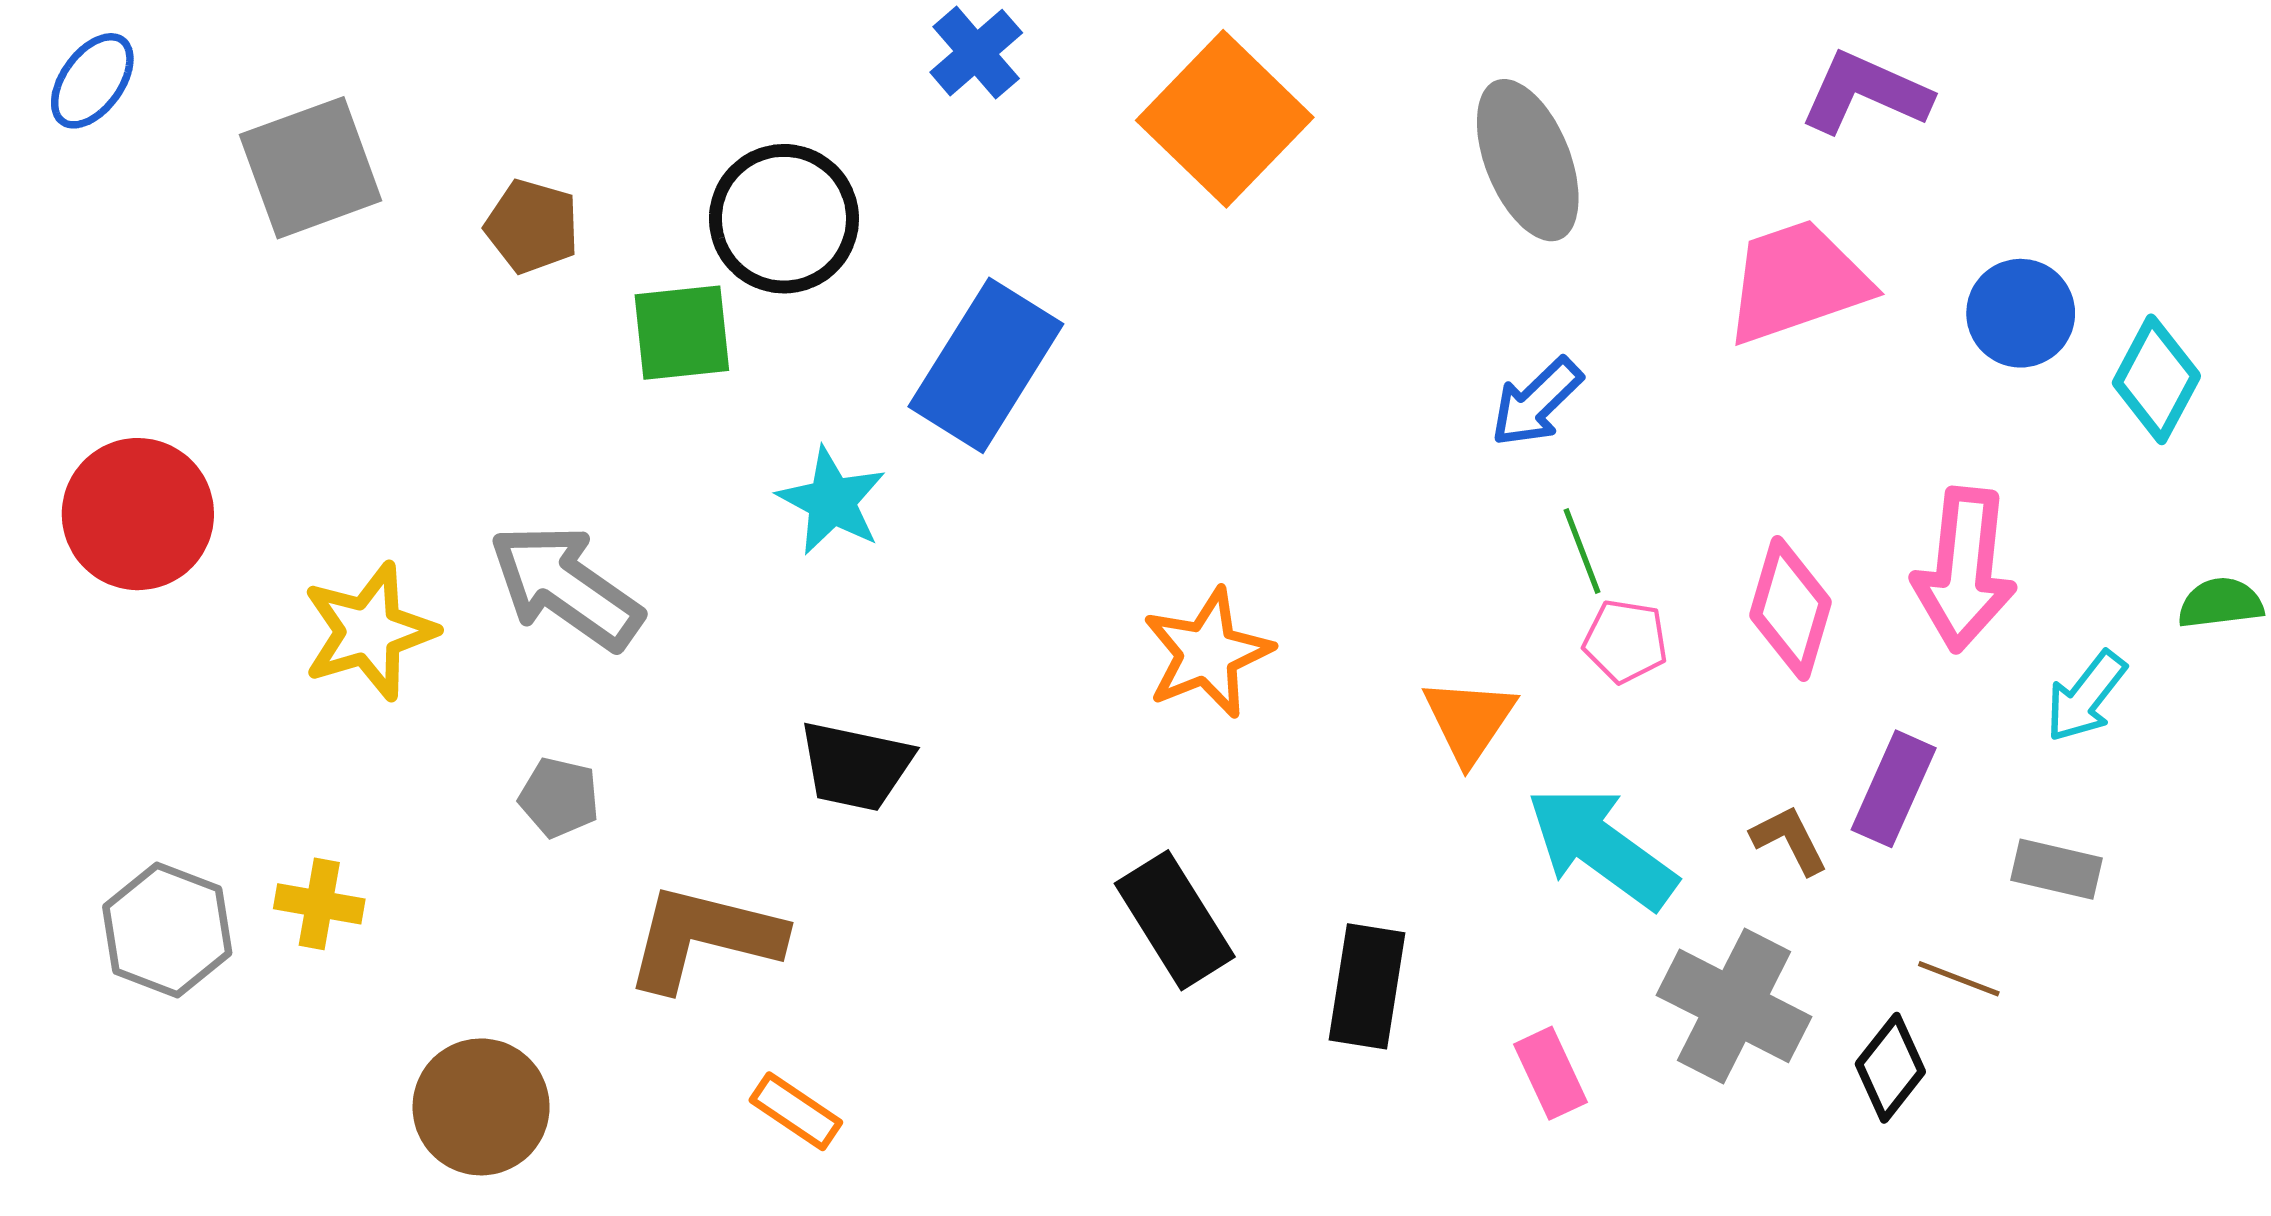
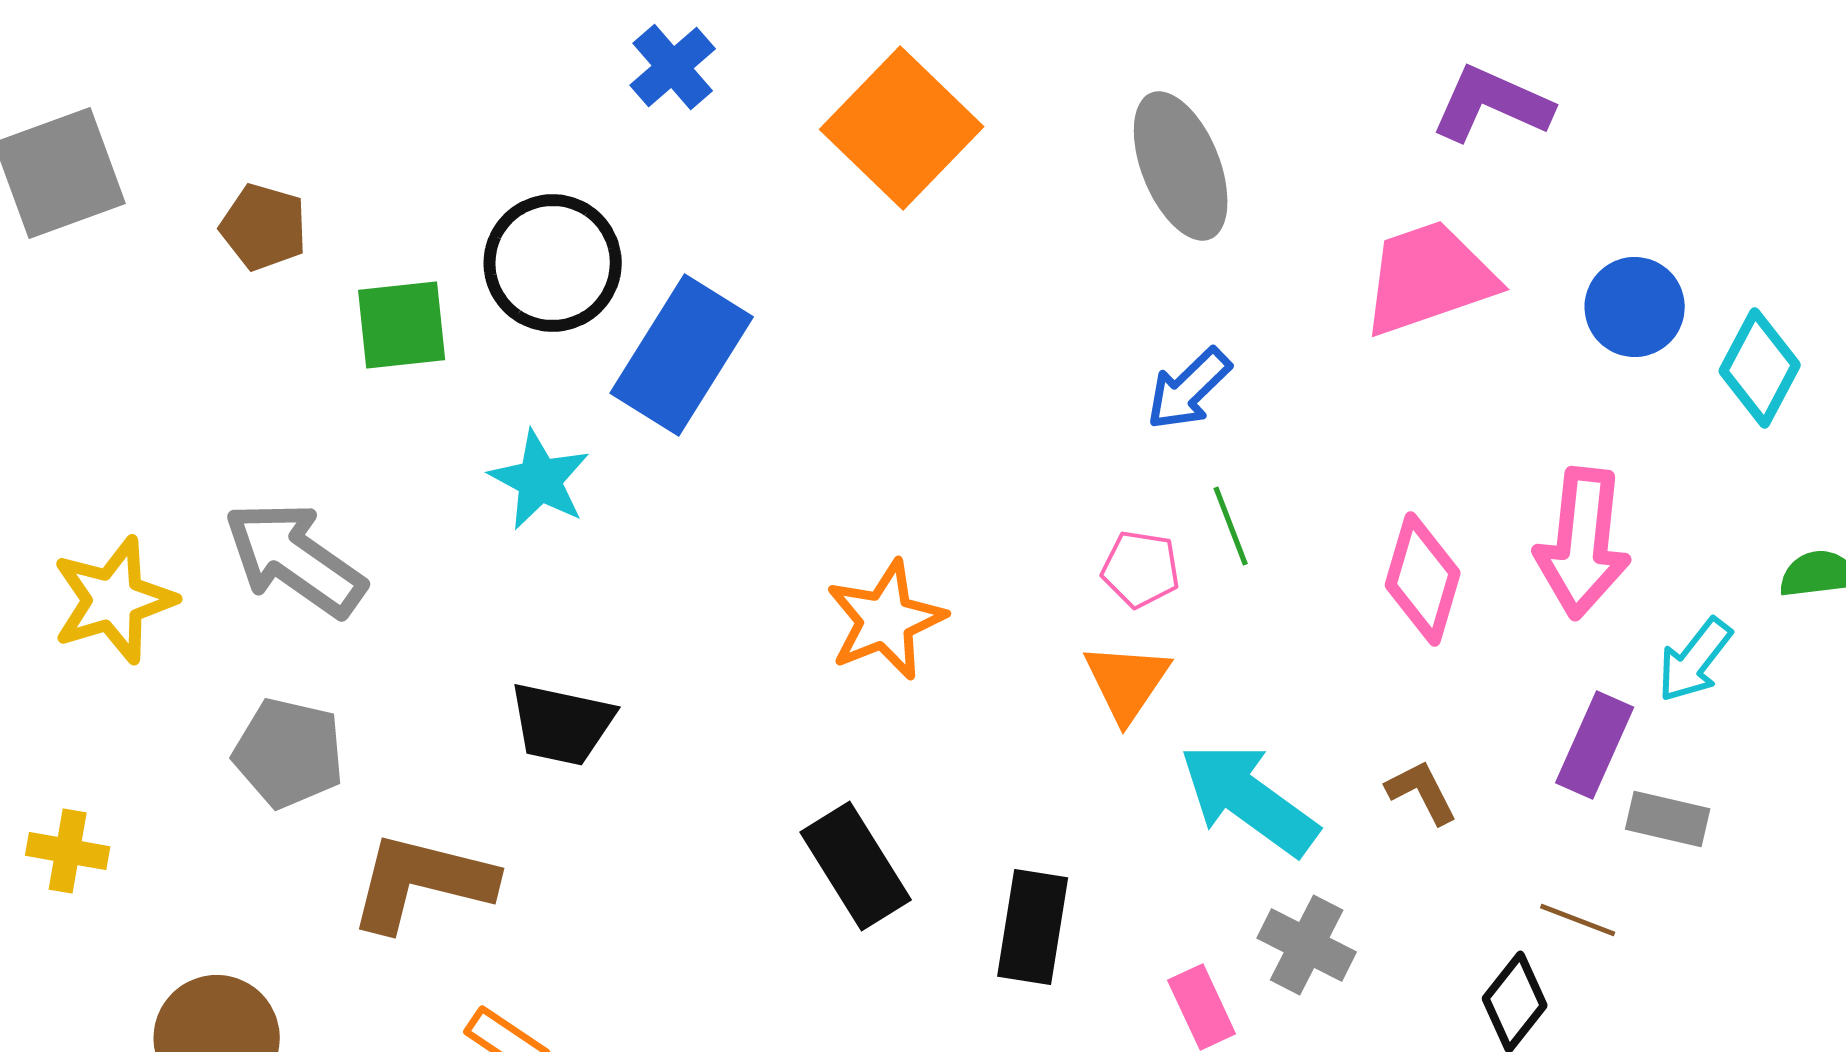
black circle: (784, 219) -> (553, 263), moved
pink pentagon: (1625, 641) -> (1141, 569), moved
purple rectangle: (1894, 789) -> (1595, 745), moved
gray pentagon: (559, 797) -> (289, 753), size x1.5
gray cross: (1734, 1006) -> (1307, 945), moved, size x0.7

